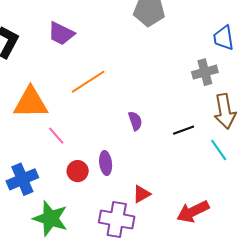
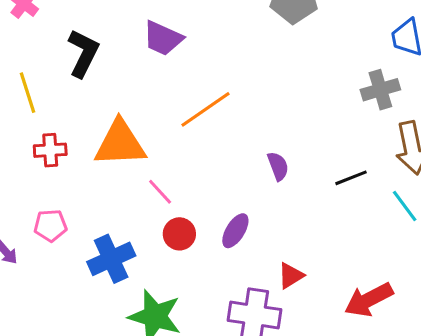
purple ellipse: (106, 163) -> (235, 231), turned 40
red circle: (78, 171) -> (179, 234), moved

